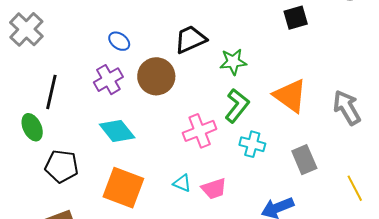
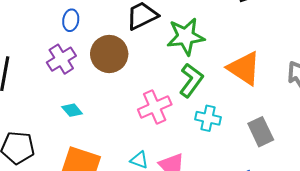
blue ellipse: (119, 41) -> (71, 20), turned 65
green star: (233, 62) -> (186, 36), size x1.4
cyan diamond: (117, 131) -> (72, 110), size x0.6

